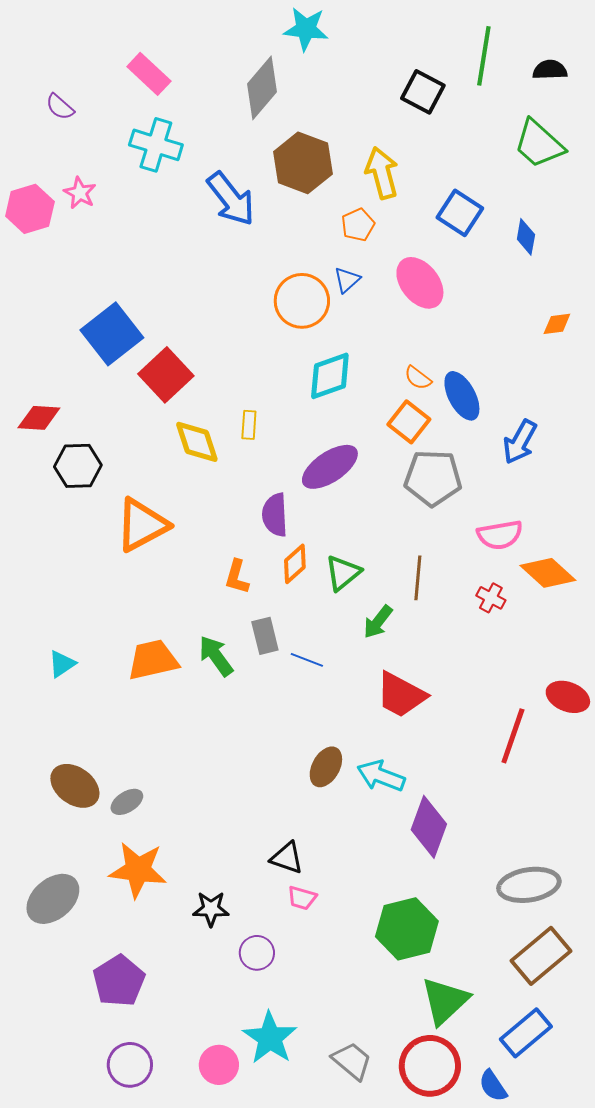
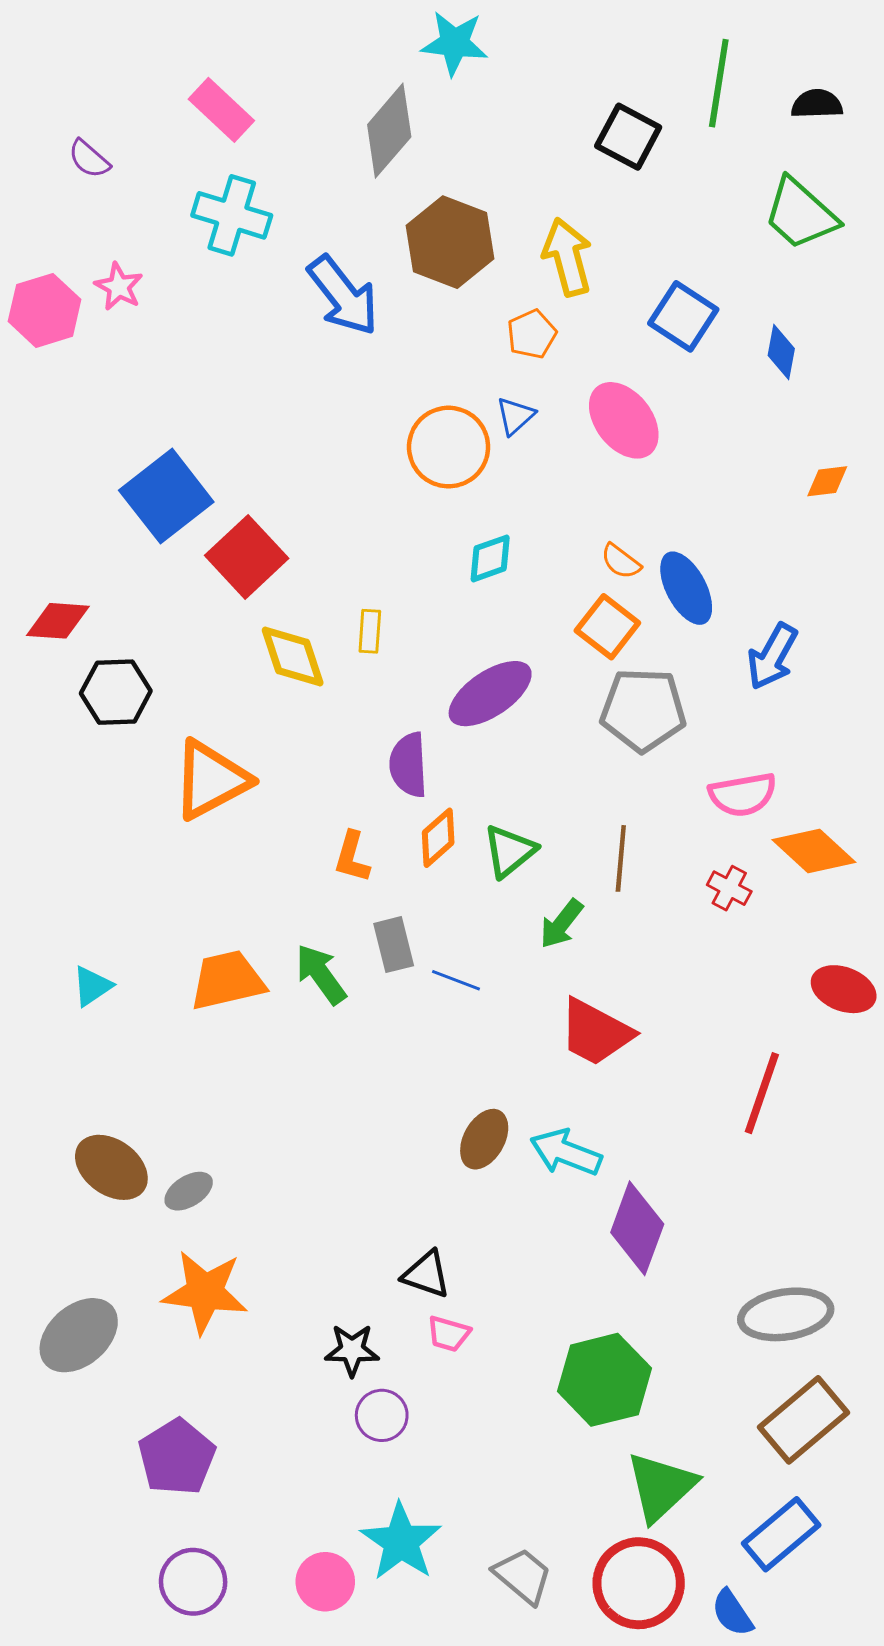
cyan diamond: (330, 376) -> (490, 558), size x0.7
red ellipse: (568, 697) -> (844, 989), moved
black star: (211, 909) -> (352, 1350), moved

